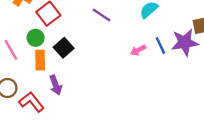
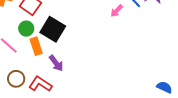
black square: (64, 48) -> (53, 29), size x1.4

